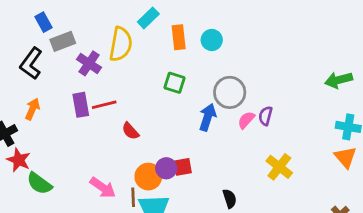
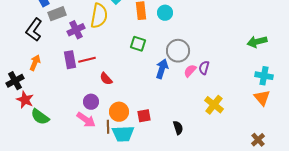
purple cross: (89, 63) -> (76, 30), turned 30
red square: (183, 167) -> (144, 116), moved
purple circle: (166, 168) -> (91, 102), moved

